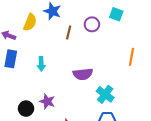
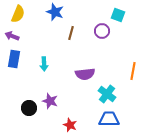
yellow semicircle: (30, 22) -> (18, 14), moved
purple circle: (92, 24) -> (102, 31), moved
orange line: (132, 57) -> (133, 71), moved

